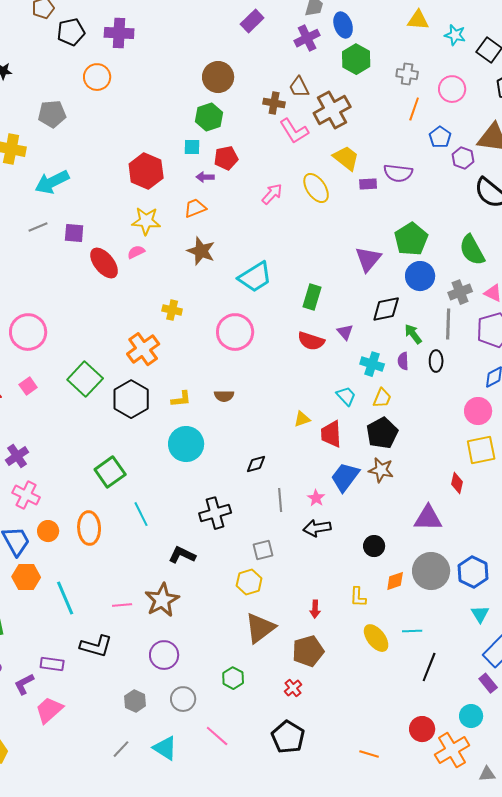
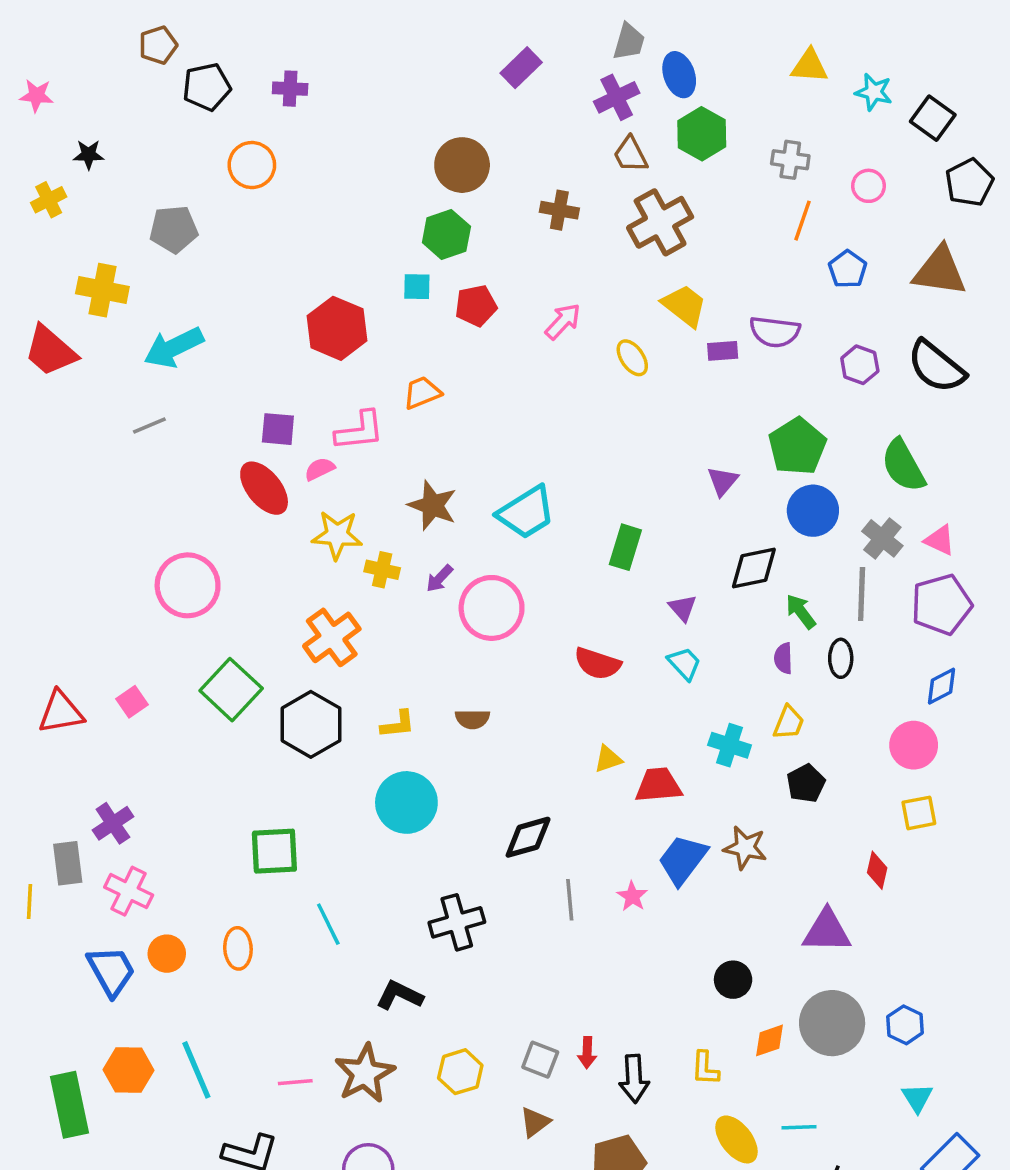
purple cross: (119, 33) -> (290, 89), size x0.7
brown trapezoid: (299, 87) -> (631, 155), moved
pink circle: (452, 89) -> (869, 186), size x0.7
pink L-shape: (294, 131) -> (360, 431), moved, turned -64
purple hexagon: (463, 158) -> (860, 365), moved
purple arrow: (205, 177) -> (439, 578), moved, turned -48
yellow ellipse: (316, 188) -> (632, 358), size x0.7
pink arrow: (272, 194) -> (563, 321), moved
yellow star: (146, 221) -> (337, 535), moved
purple square: (74, 233) -> (278, 429), moved
brown star: (201, 251) -> (433, 505), moved
purple triangle: (368, 259) -> (723, 481), size x0.7
gray cross: (460, 292) -> (882, 538), turned -30
pink circle: (28, 332) -> (188, 585), moved
red semicircle: (311, 341) -> (598, 664), moved
cyan cross: (372, 364) -> (730, 745), moved
cyan trapezoid: (346, 396) -> (684, 664), moved
yellow trapezoid: (382, 398) -> (789, 723), moved
black pentagon: (382, 433) -> (806, 783), moved, size x0.7
red trapezoid: (331, 434) -> (658, 785), turned 88
yellow square: (481, 450) -> (919, 813), size x0.7
black diamond: (256, 464) -> (528, 837), size x1.4
green square: (110, 472) -> (274, 851), turned 32
orange ellipse: (89, 528) -> (238, 948), size x0.7
black arrow: (317, 528) -> (634, 1079), moved, turned -84
gray square: (263, 550) -> (540, 1060), moved, turned 35
blue hexagon: (473, 572) -> (905, 1025), size x0.7
orange hexagon: (26, 577) -> (129, 1070), moved
yellow hexagon: (249, 582) -> (460, 1072), moved
red arrow: (315, 609) -> (587, 1053), moved
brown triangle: (260, 628) -> (535, 1122), size x0.6

